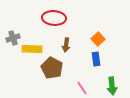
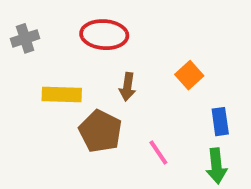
gray cross: (13, 38) -> (25, 38), moved
blue rectangle: (96, 59) -> (220, 122), moved
pink line: (82, 88) -> (158, 152), moved

